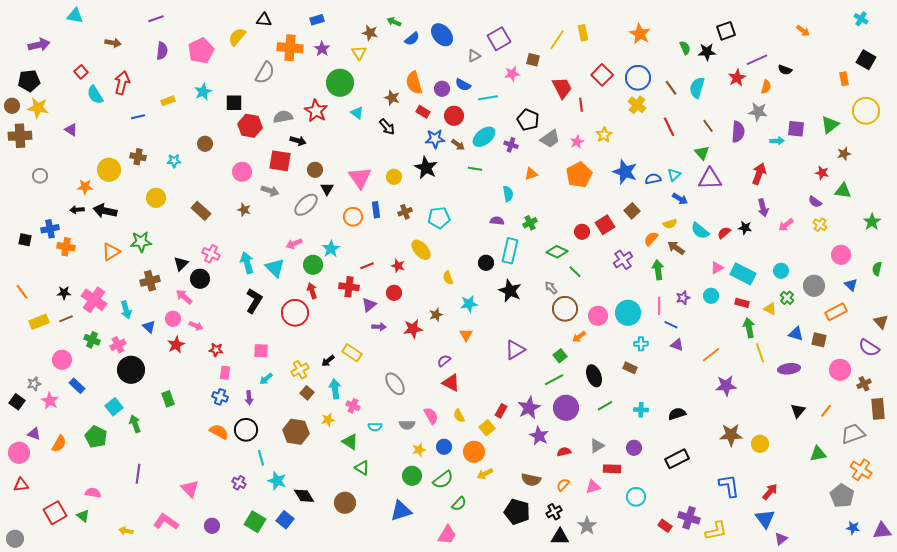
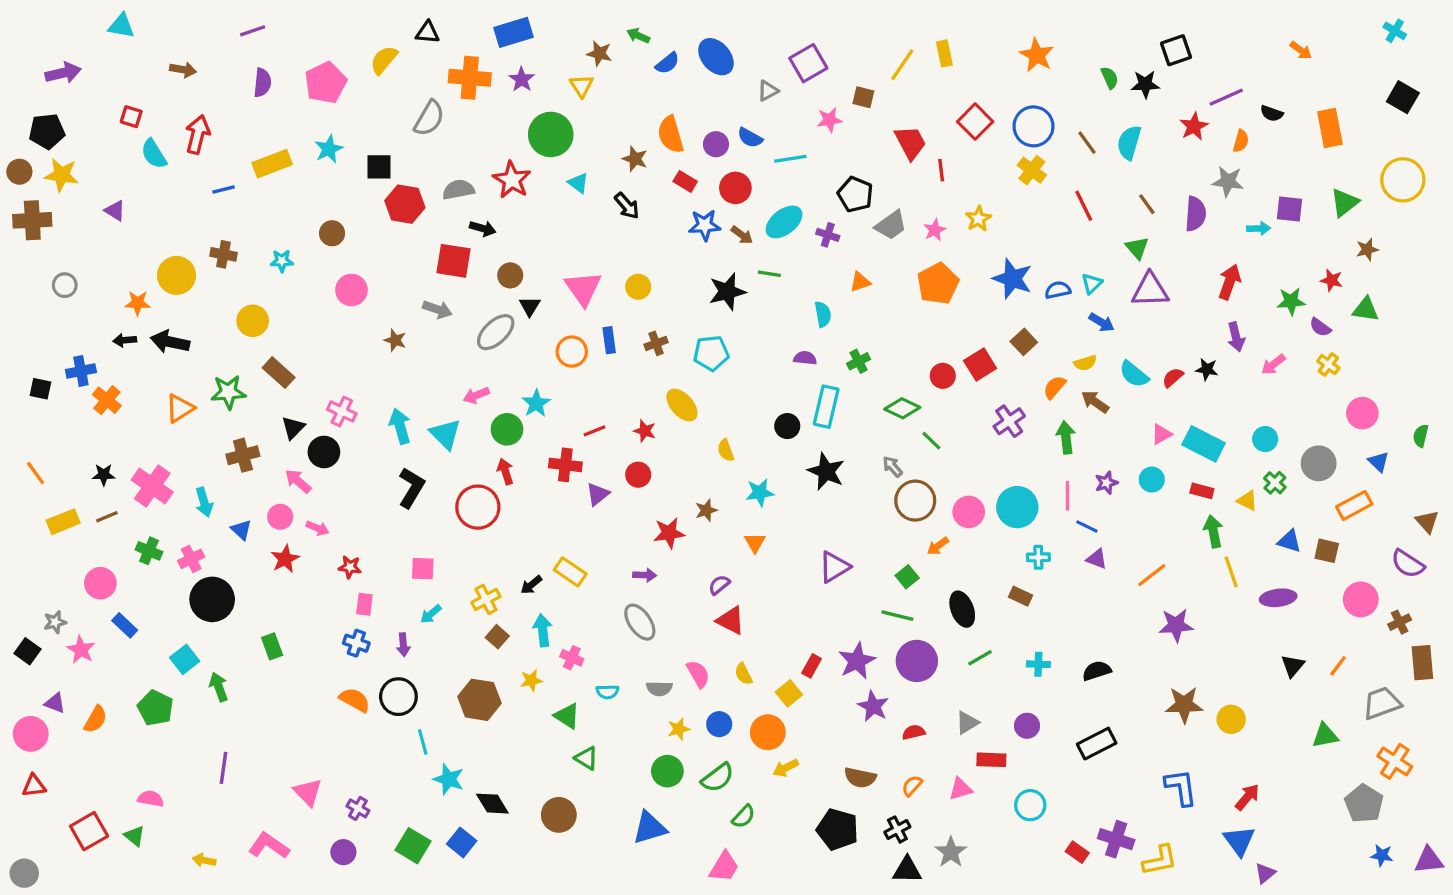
blue rectangle: (317, 20) -> (513, 32), size x1.6
red square: (81, 72) -> (131, 117), turned -32
orange rectangle: (844, 79) -> (1330, 128), moved, size x1.6
yellow rectangle: (168, 101) -> (272, 164), size x1.6
black star: (426, 168) -> (727, 292), moved, turned 30
pink circle: (242, 172) -> (351, 290), moved
brown rectangle: (201, 211) -> (279, 373), moved
green star: (872, 222) -> (1291, 301), moved, turned 30
orange cross: (66, 247) -> (107, 400), turned 30
purple arrow: (379, 327) -> (645, 575), moved
green line: (554, 380) -> (897, 616), turned 42
purple cross: (239, 483) -> (358, 808), moved

